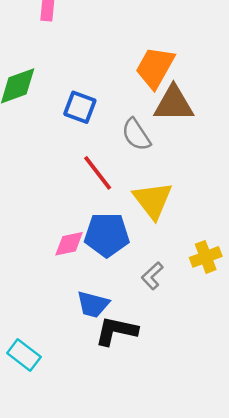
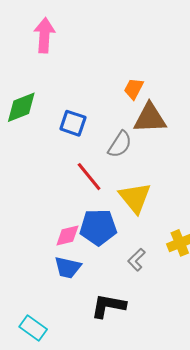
orange trapezoid: (155, 67) -> (134, 89), size x0.6
gray semicircle: (136, 135) -> (120, 144), turned -112
blue trapezoid: (93, 304) -> (68, 267), moved

